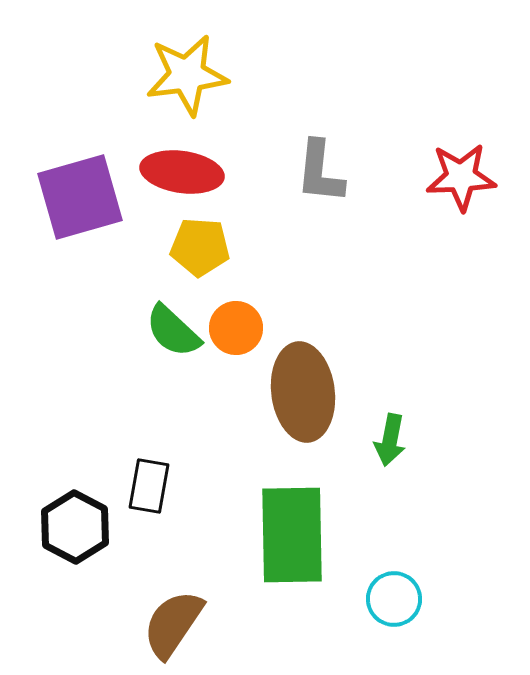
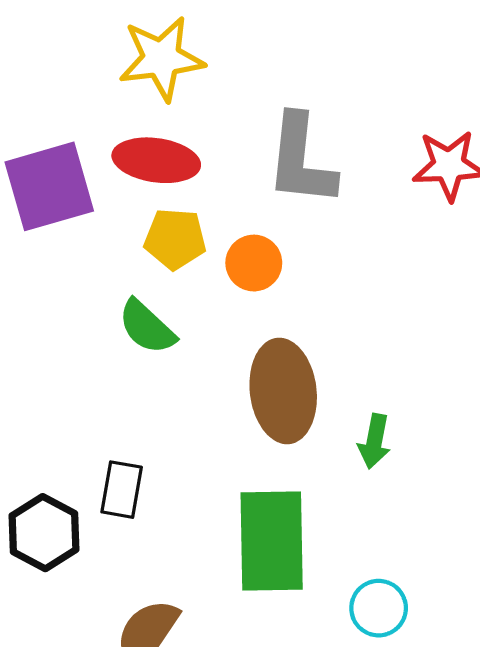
gray L-shape: (320, 172) -> (301, 160), size x1.4
orange circle: (236, 328) -> (254, 263), moved

